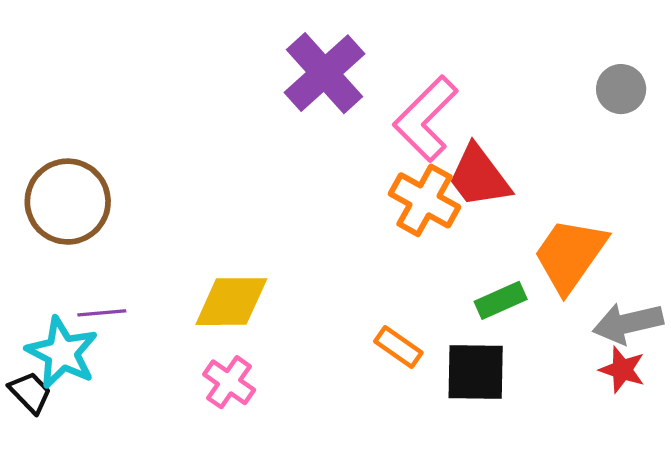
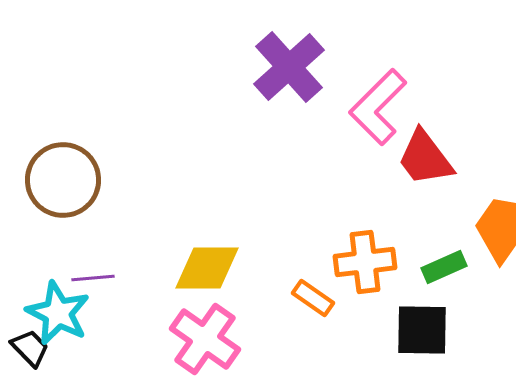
orange cross: (424, 200) -> (365, 262), moved, turned -36
orange rectangle: (398, 347) -> (313, 298), moved
pink cross: (229, 382) -> (205, 339), size x1.5

